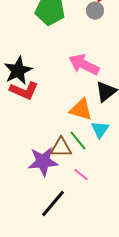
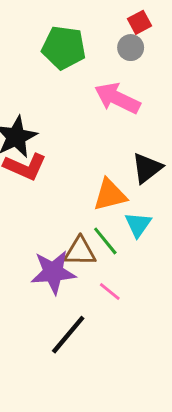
pink arrow: (84, 65) -> (117, 98), moved
orange triangle: (81, 110) -> (110, 195), turned -30

